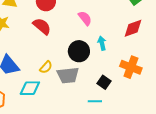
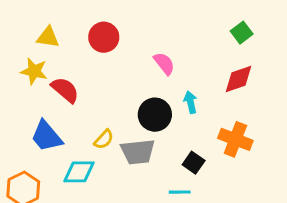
red semicircle: (42, 26) -> (65, 90), moved

